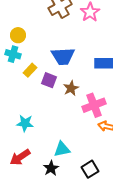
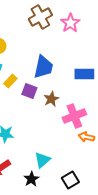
blue trapezoid: (63, 56) -> (43, 67), turned -75
cyan triangle: (62, 149) -> (42, 160), turned -30

